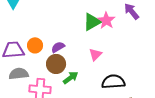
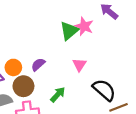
brown circle: (56, 64) -> (23, 86), moved
black semicircle: (113, 82) -> (104, 90), turned 55

